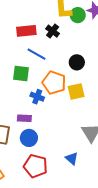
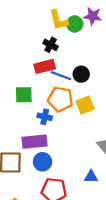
red rectangle: (26, 31) -> (45, 66), moved
blue line: (36, 54) -> (61, 76), moved
purple rectangle: (24, 118) -> (35, 142), size x1.6
blue triangle: (72, 158) -> (91, 177), turned -32

